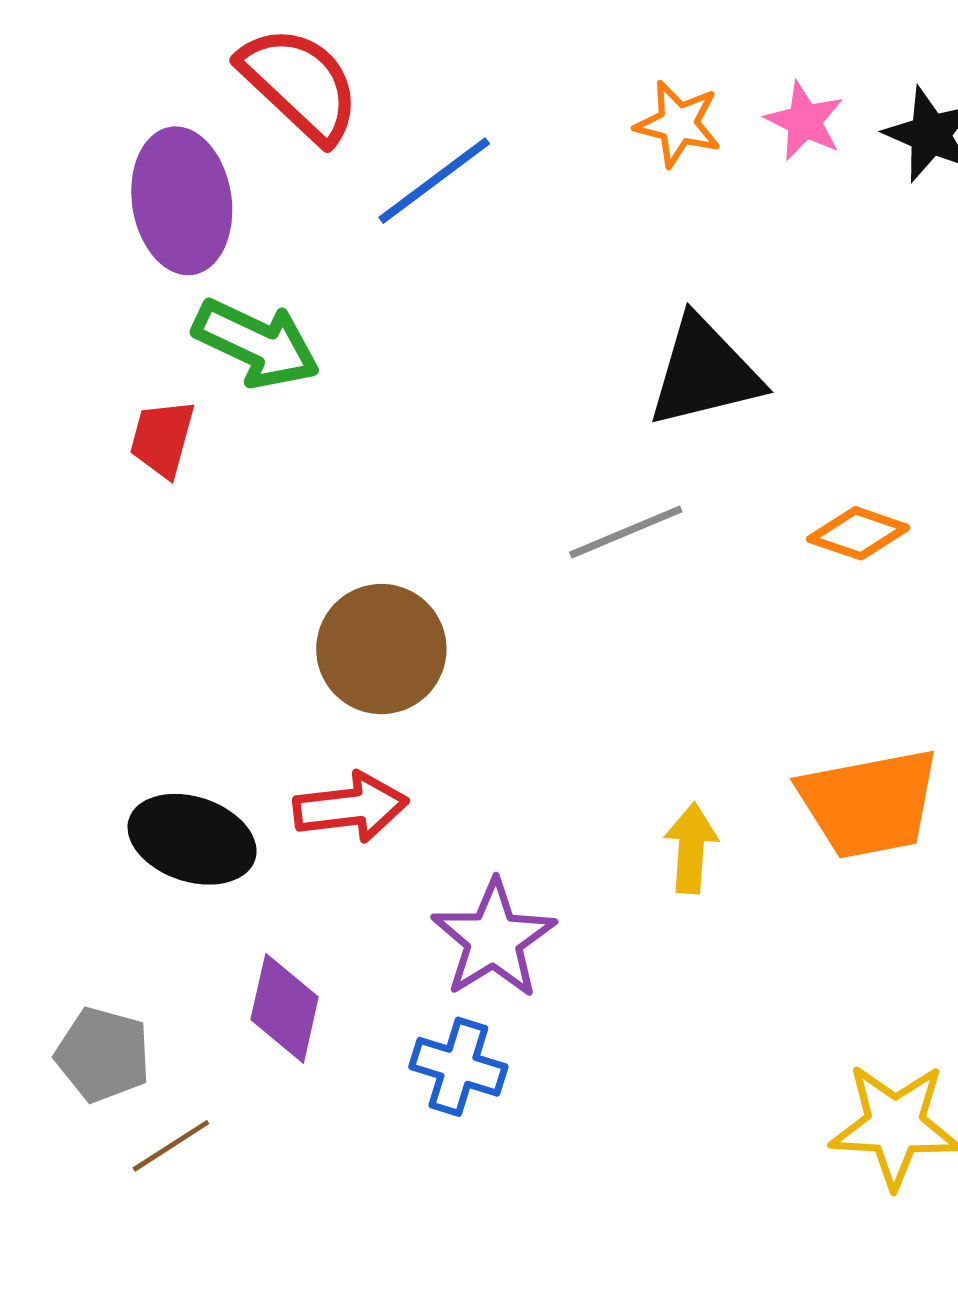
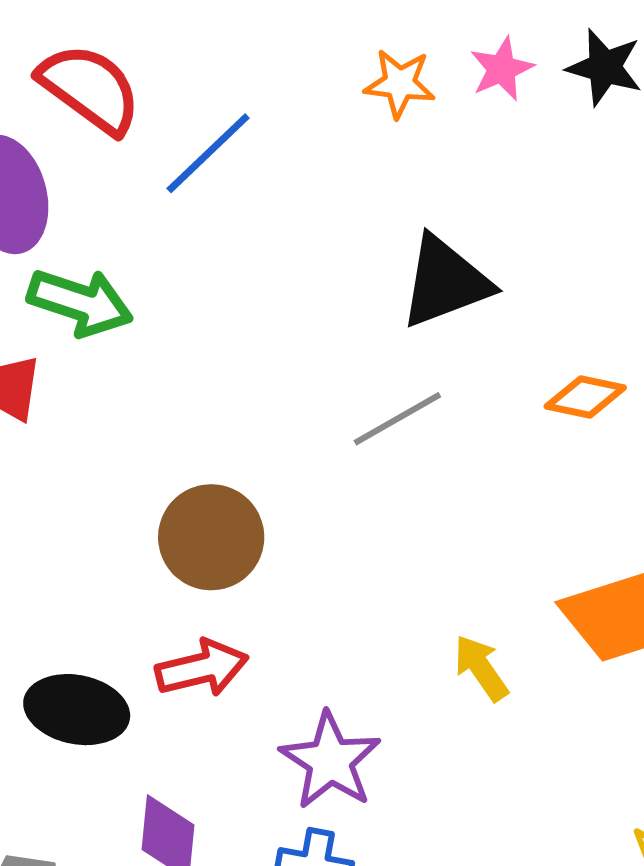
pink star: (805, 121) -> (502, 69), turned 30
yellow arrow: (691, 848) -> (481, 668), turned -32

